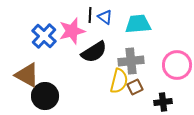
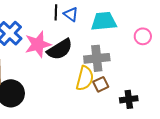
pink star: (72, 31) -> (38, 44), moved
pink circle: (177, 65) -> (143, 36), moved, size x0.6

